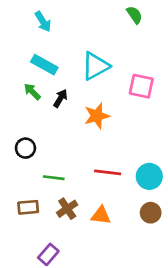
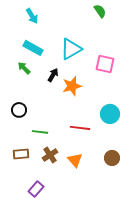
black arrow: (60, 98) -> (53, 75), moved
cyan circle: (149, 176) -> (110, 114), moved
orange triangle: (101, 215) -> (75, 160), turned 42

